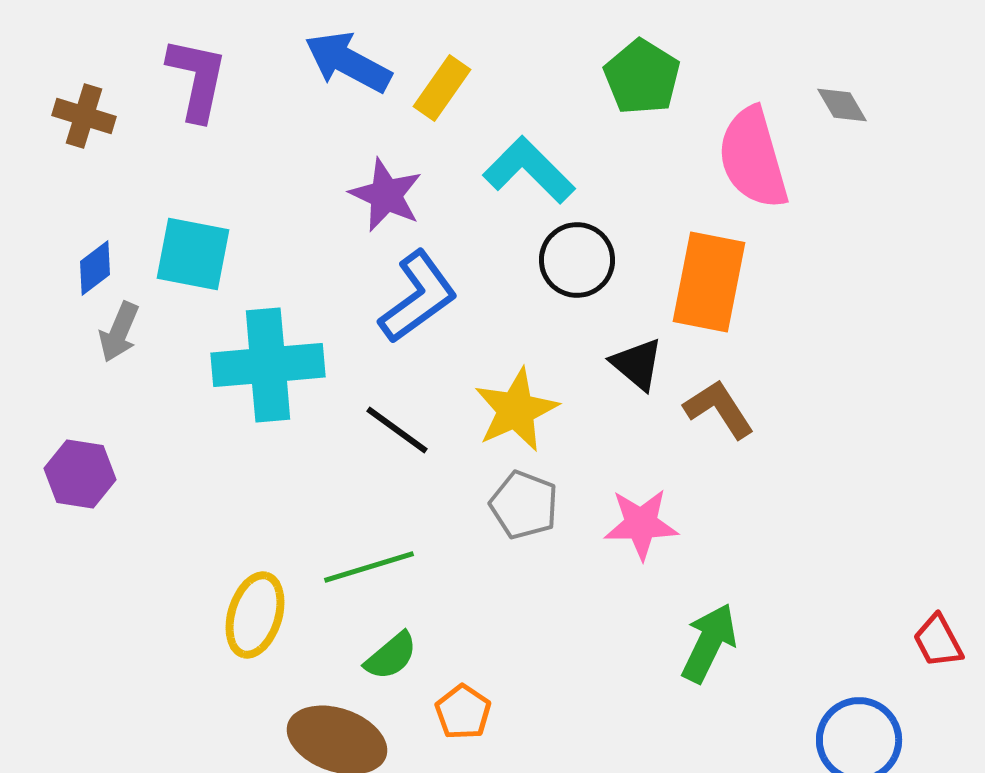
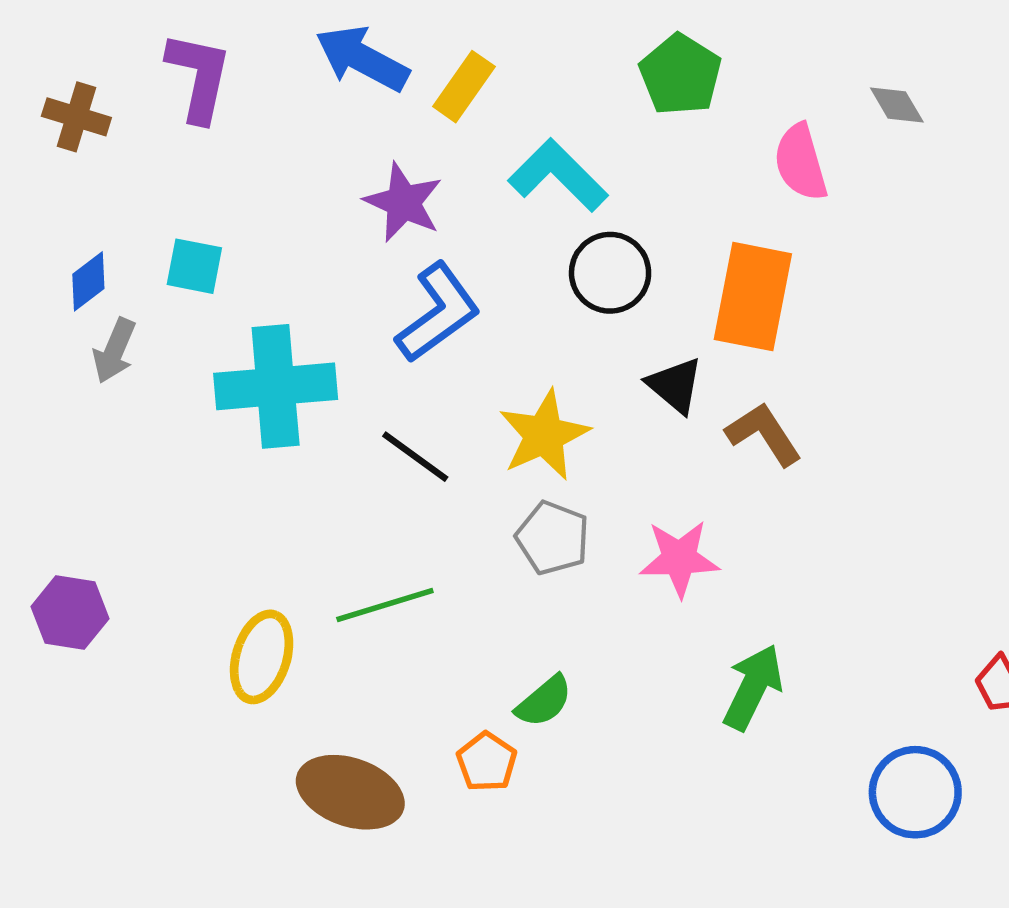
pink semicircle: (753, 158) -> (801, 162), size x0.7
cyan square: (193, 254) -> (194, 266), size x0.7
purple hexagon: (80, 474) -> (70, 613), moved
green semicircle: (391, 656) -> (544, 701), moved

